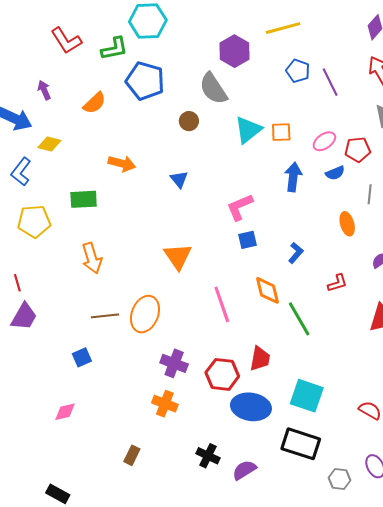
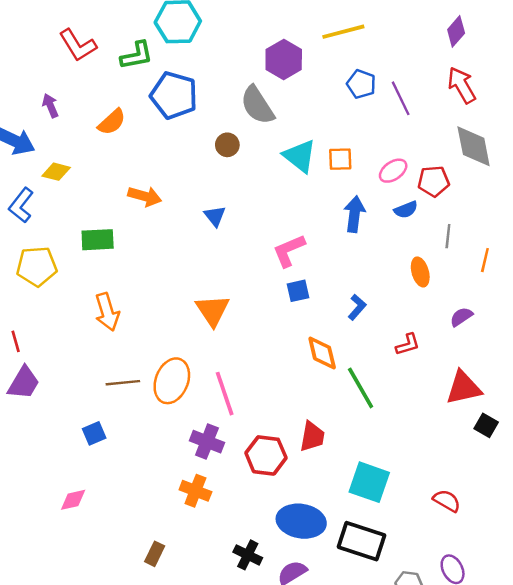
cyan triangle: (248, 130) -> (300, 156), turned -44
pink line: (222, 304) -> (225, 394), moved
blue ellipse: (251, 407) -> (301, 521), moved

